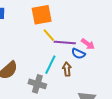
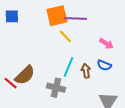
purple line: (65, 42) -> (75, 19), moved
blue semicircle: (78, 54) -> (104, 65), moved

